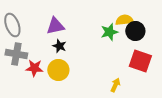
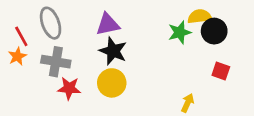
black star: (59, 46) -> (113, 51), size x1.5
red square: (140, 61) -> (221, 71), size x0.6
red star: (34, 68) -> (69, 88), moved

